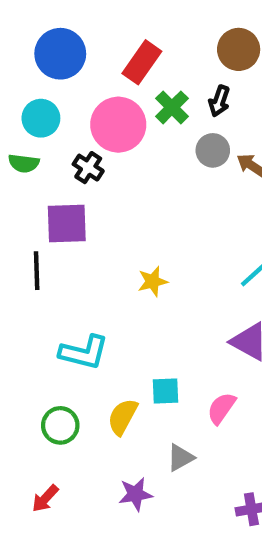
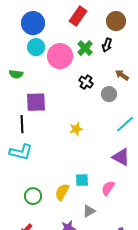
red rectangle: (142, 62) -> (78, 16), moved
cyan circle: (41, 118) -> (36, 47), moved
gray circle: (213, 150) -> (109, 94), moved
black cross: (88, 168) -> (86, 82), moved
cyan L-shape: (84, 352) -> (21, 152), moved

